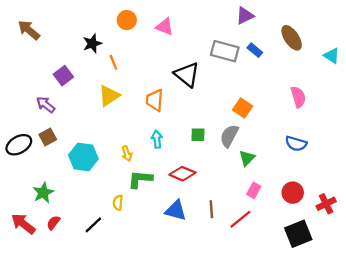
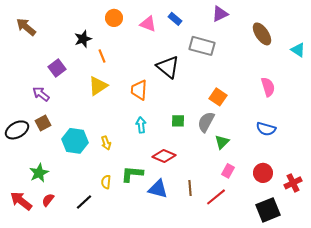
blue rectangle: (255, 50) -> (175, 19), moved
yellow arrow: (127, 154) -> (106, 143), moved
green L-shape: (140, 179) -> (132, 174), moved

